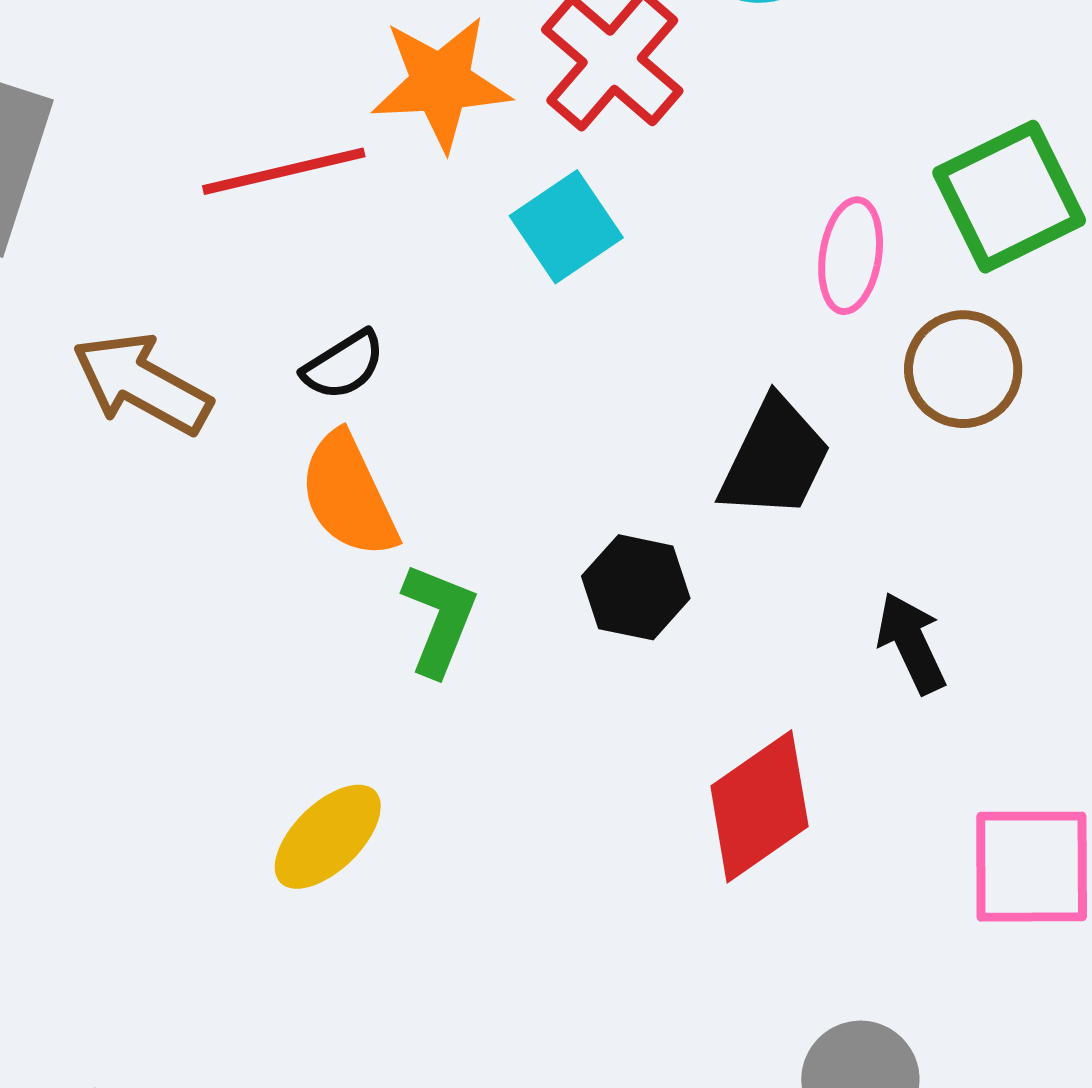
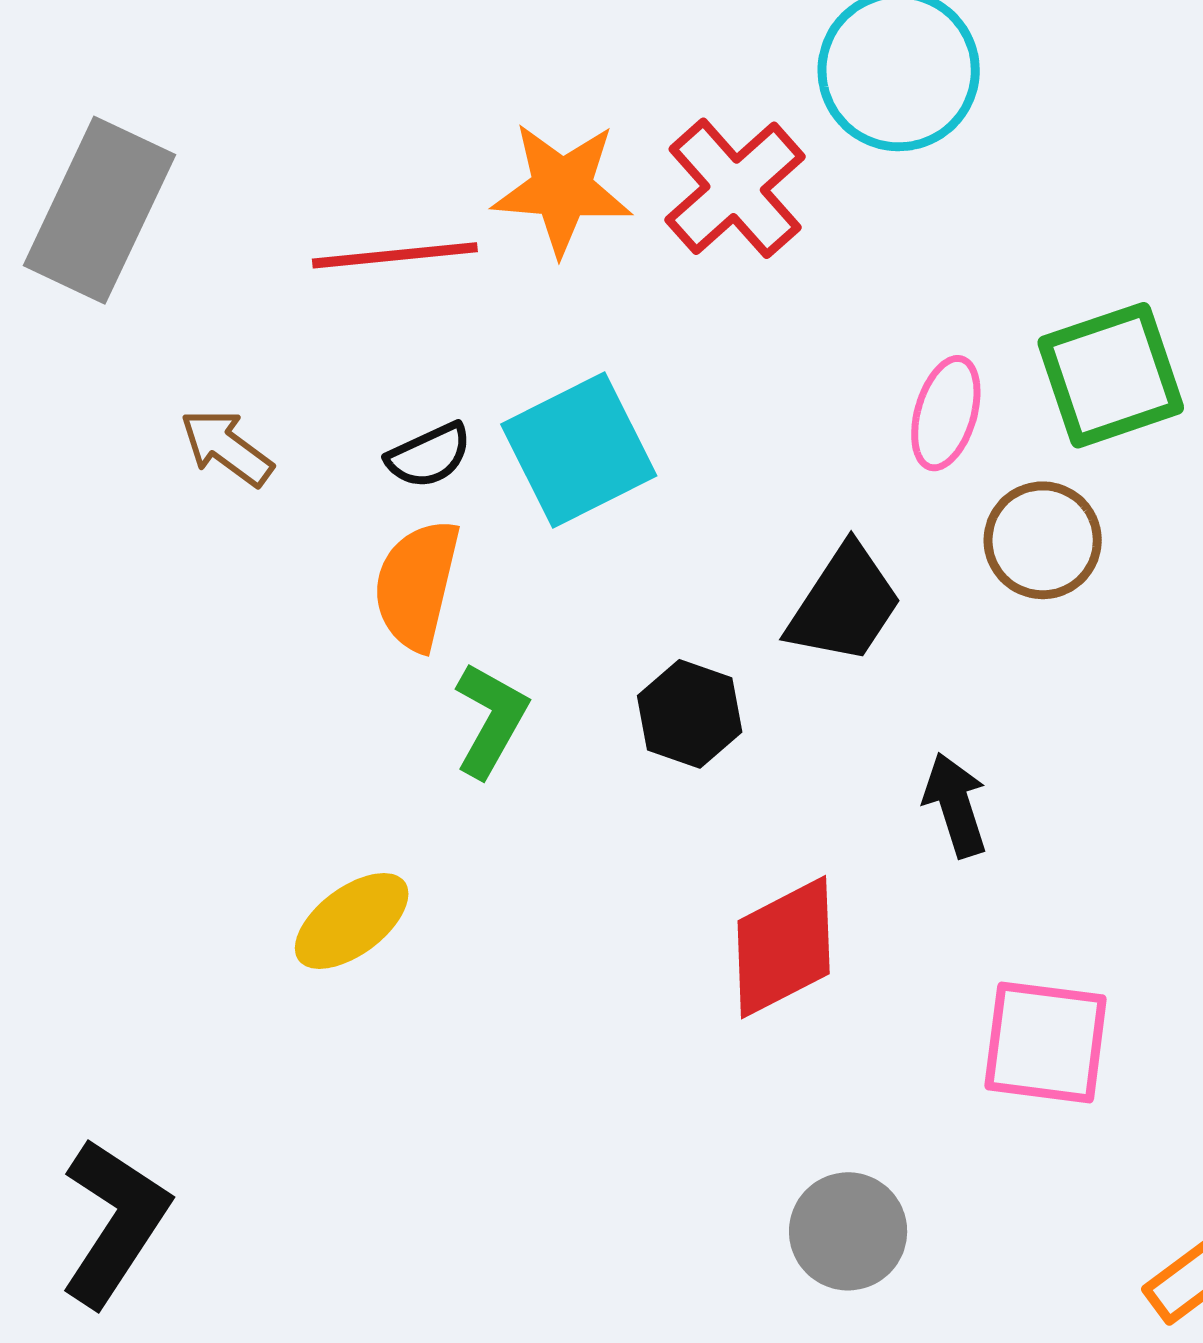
cyan square: (566, 227) -> (579, 450), moved, size x1.4
brown arrow: (142, 384) -> (227, 447), size x0.7
orange semicircle: (348, 495) -> (417, 585), turned 31

